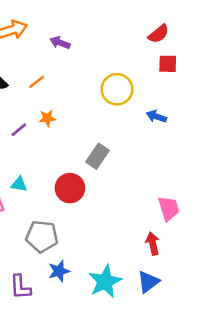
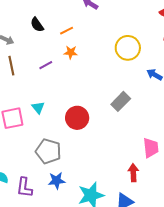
orange star: (47, 118) -> (71, 52), moved
gray rectangle: (98, 156) -> (121, 101), moved
cyan triangle: (19, 184) -> (38, 108), turned 32

